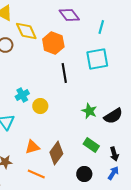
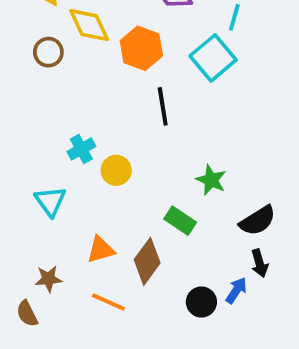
cyan square: (97, 59) -> (213, 58), moved, turned -30
black semicircle: (113, 116) -> (258, 221), moved
green rectangle: (91, 145) -> (180, 221), moved
blue arrow: (113, 173) -> (236, 290), moved

